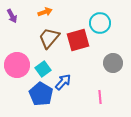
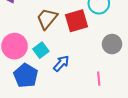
blue pentagon: (41, 94) -> (26, 76), moved

